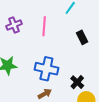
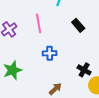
blue cross: (46, 69) -> (50, 53), moved, size x0.6

